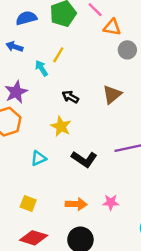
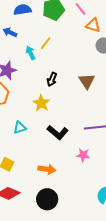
brown triangle: (112, 94) -> (87, 81), turned -30
black arrow: (70, 97) -> (52, 79), turned -104
pink star: (111, 202) -> (83, 155), moved

